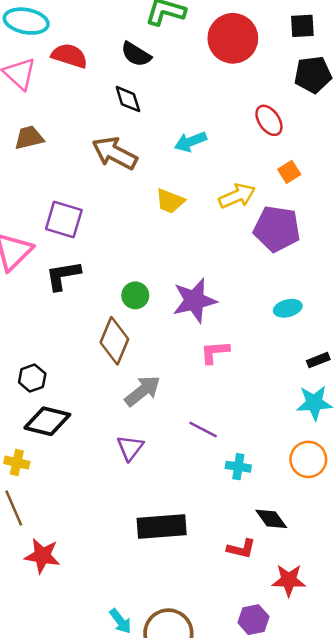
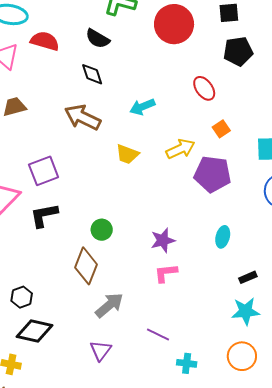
purple square: (64, 219) -> (44, 171), turned -36
purple star: (194, 301) -> (163, 240), moved, size x0.7
cyan ellipse: (288, 308) -> (223, 237), turned -60

